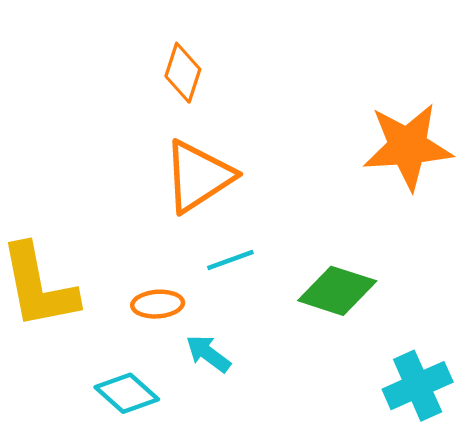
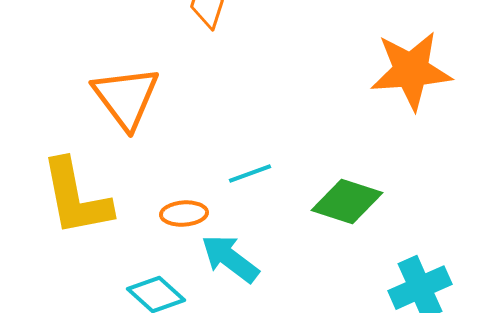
orange triangle: (198, 176) -> (126, 98), moved, turned -34
cyan arrow: (208, 354) -> (230, 259), size x1.4

